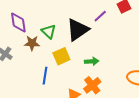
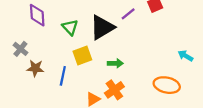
brown star: (32, 43) -> (35, 68), moved

